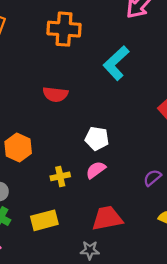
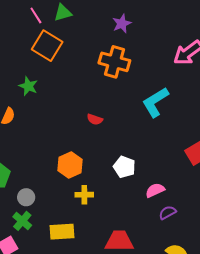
red semicircle: (55, 94) -> (95, 119), size x0.7
orange hexagon: (18, 148) -> (70, 165), moved
pink semicircle: (96, 170) -> (155, 190), moved

